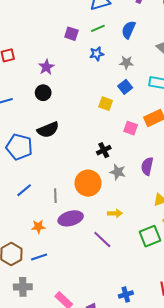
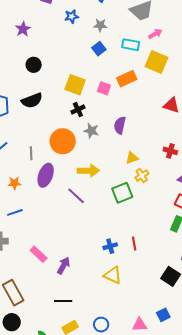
black circle: (43, 93) -> (34, 65), moved
yellow square: (106, 104) -> (75, 85), moved, size x1.5
black semicircle: (48, 130) -> (32, 100), moved
yellow arrow: (115, 213) -> (88, 171), size x1.5
purple ellipse: (71, 218) -> (46, 175), turned -55
blue cross: (126, 294) -> (110, 246), moved

